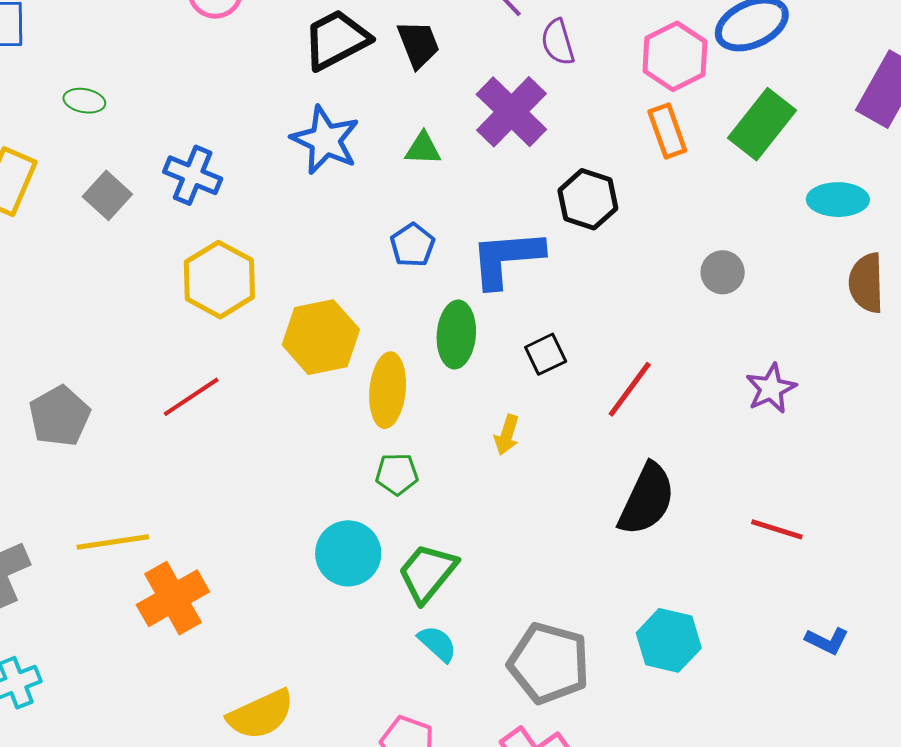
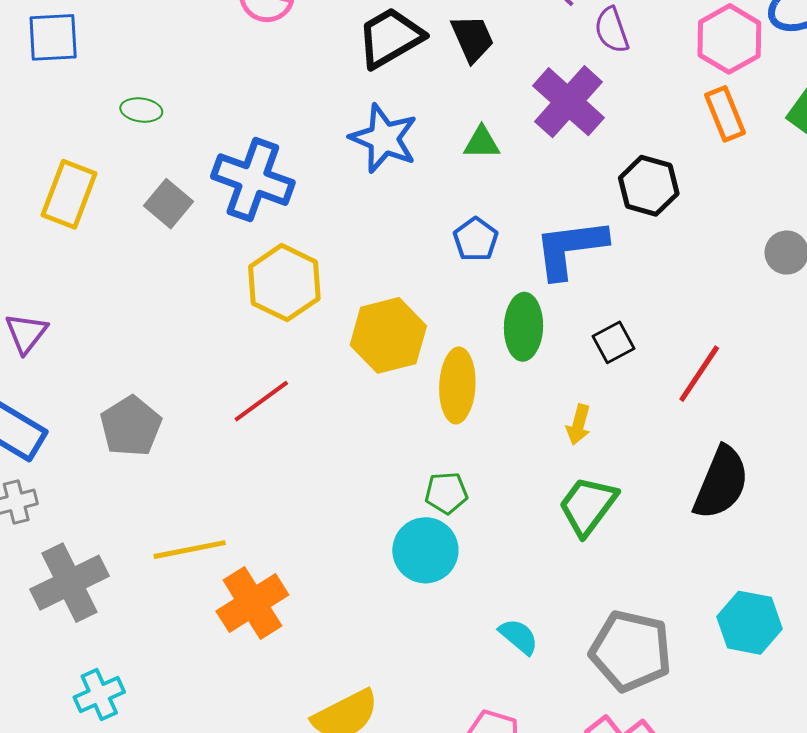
blue cross: (193, 175) -> (253, 180), size x1.4
green pentagon: (397, 474) -> (446, 493), moved
green trapezoid: (427, 573) -> (588, 506), moved

